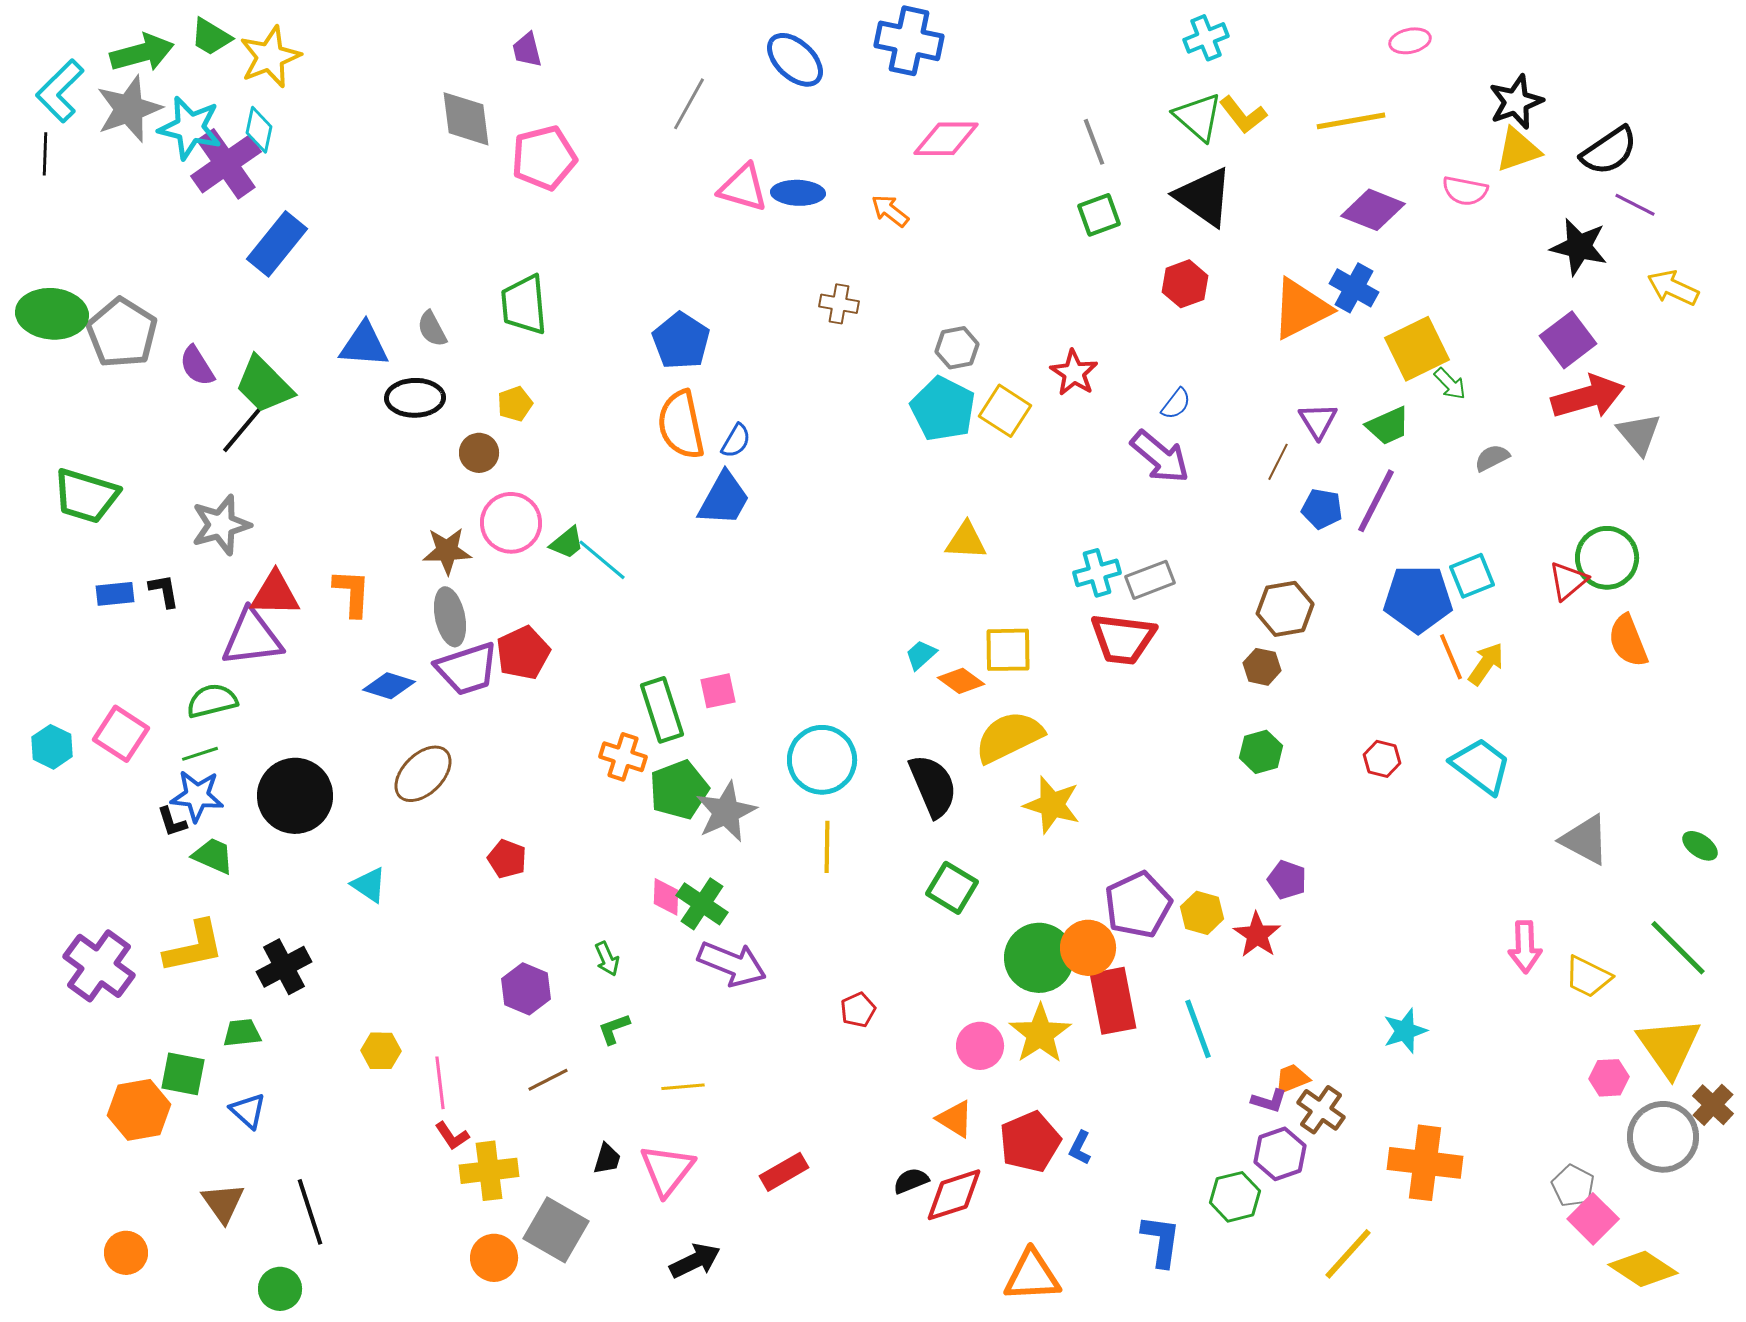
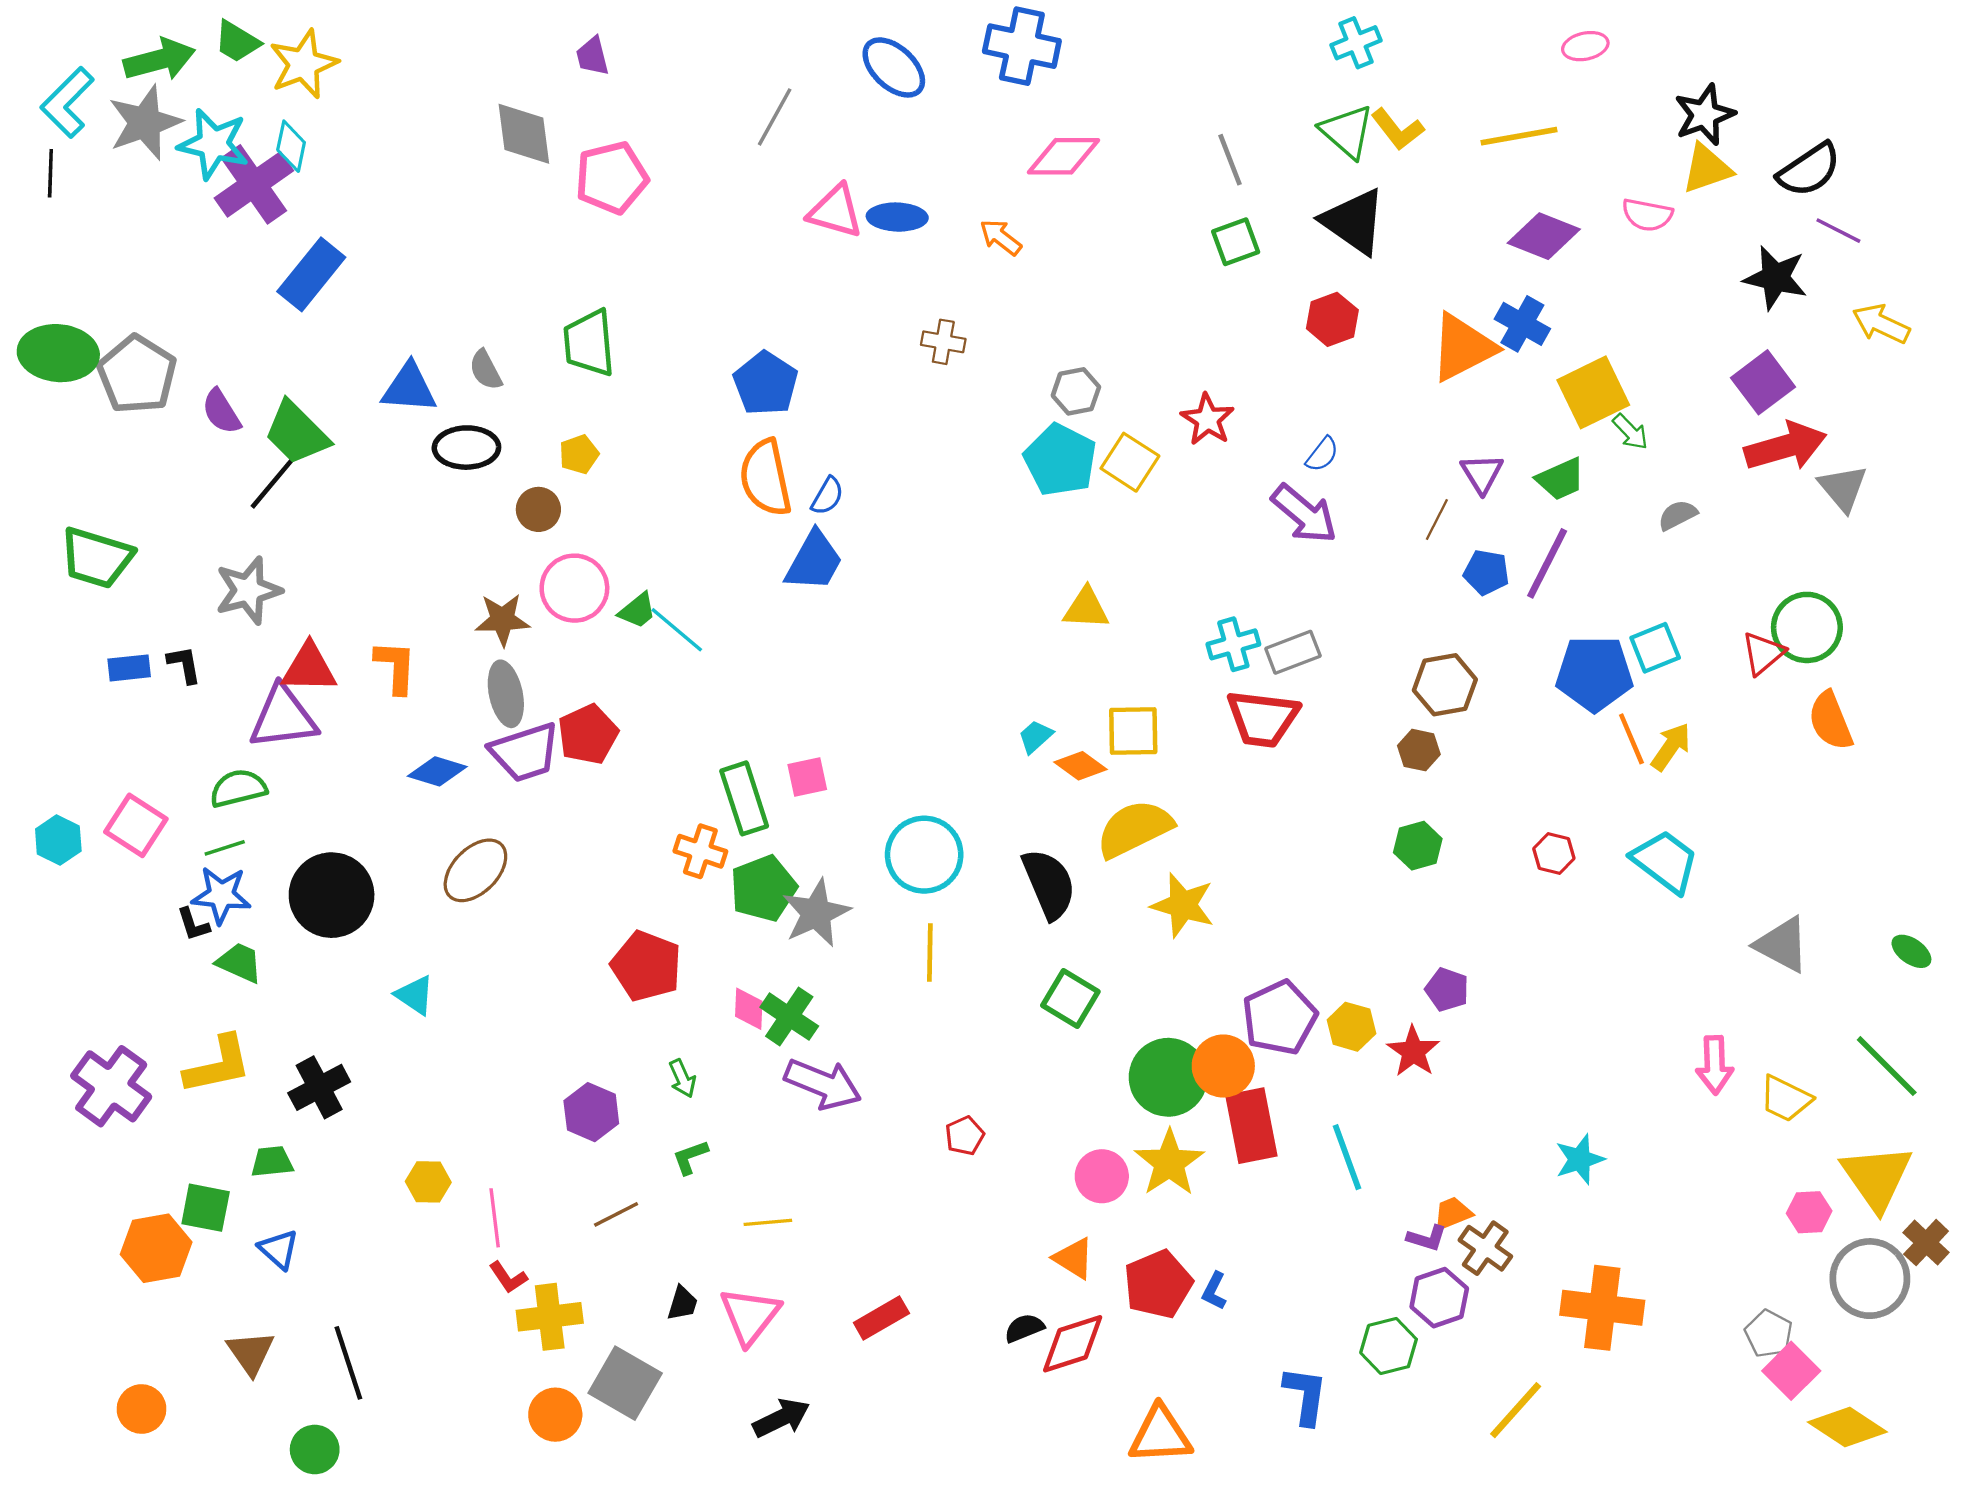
red pentagon: (507, 859) -> (646, 966), moved, size x1.6

